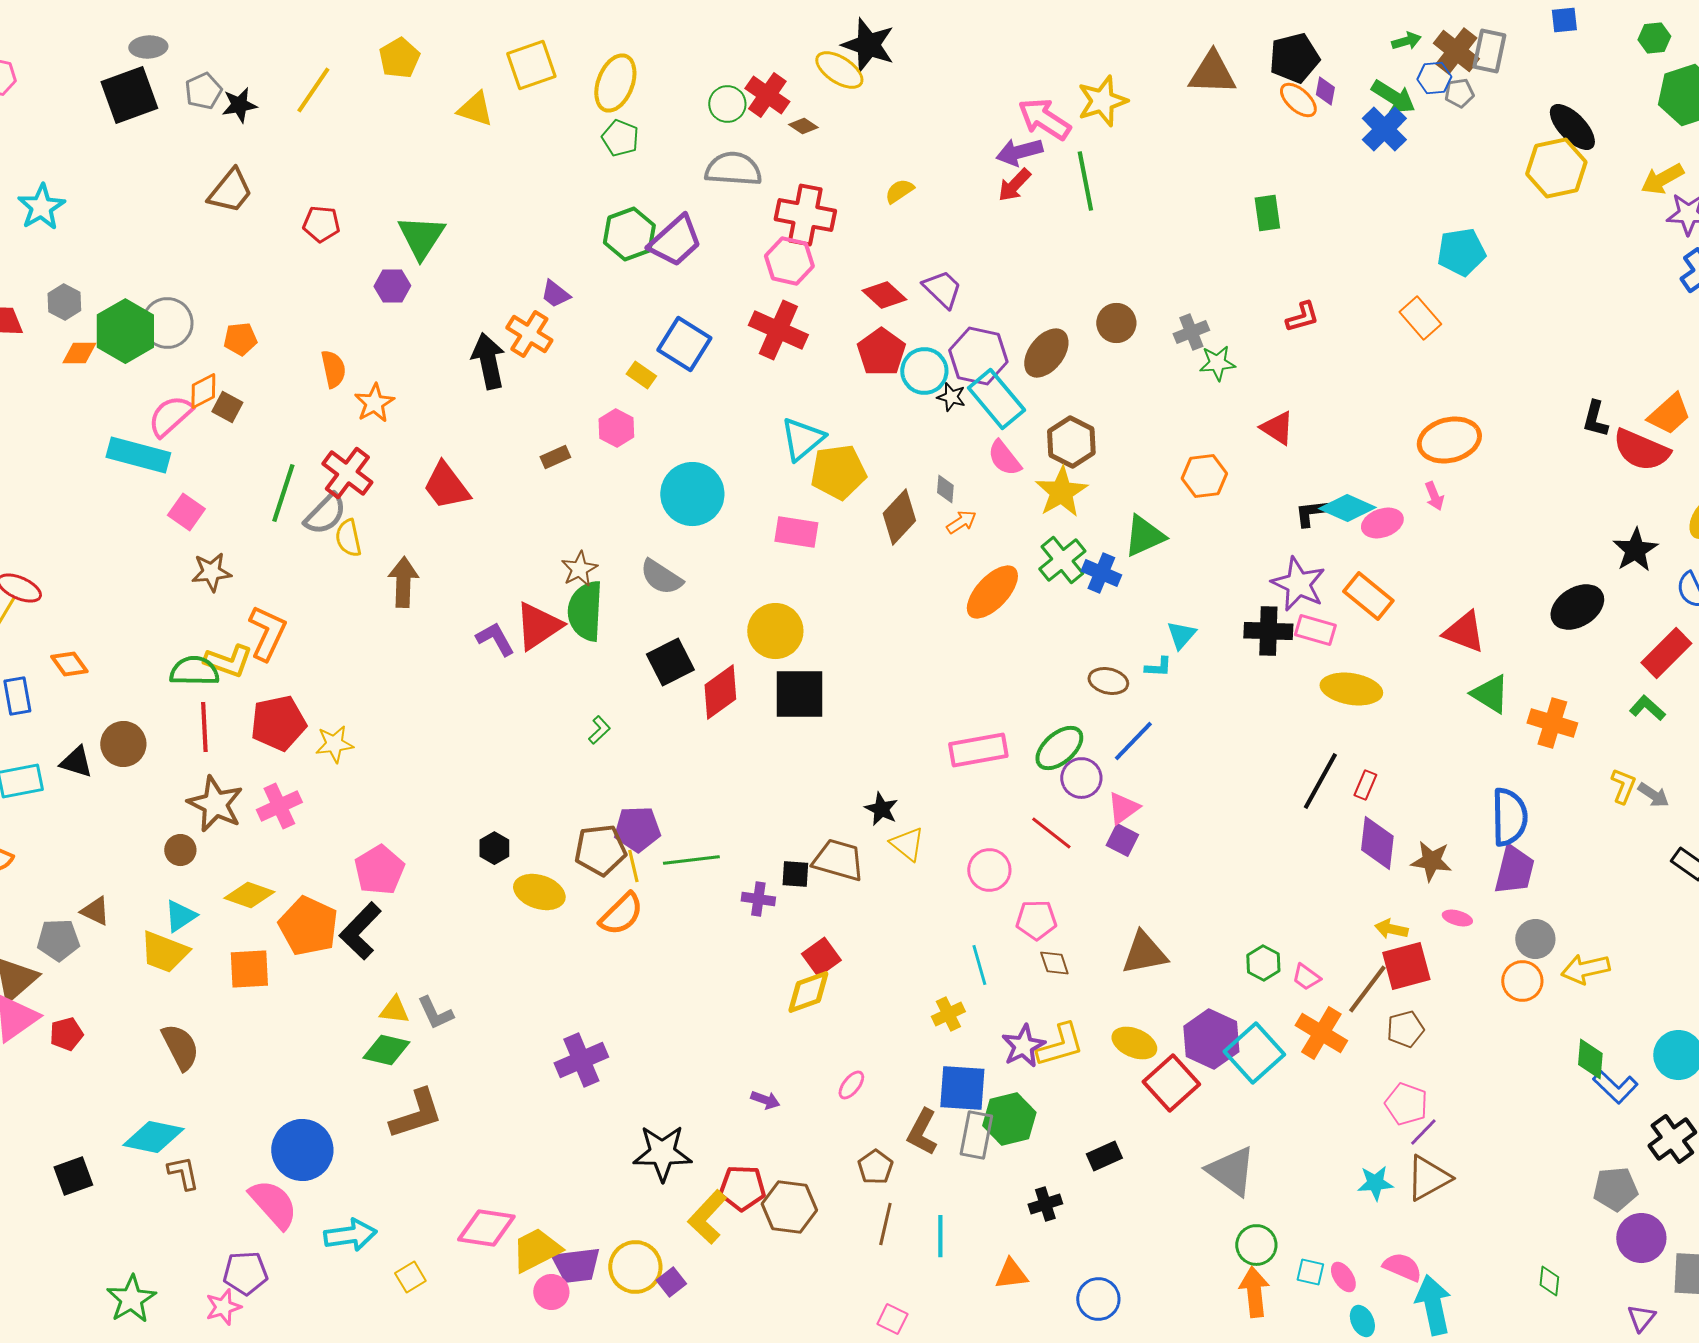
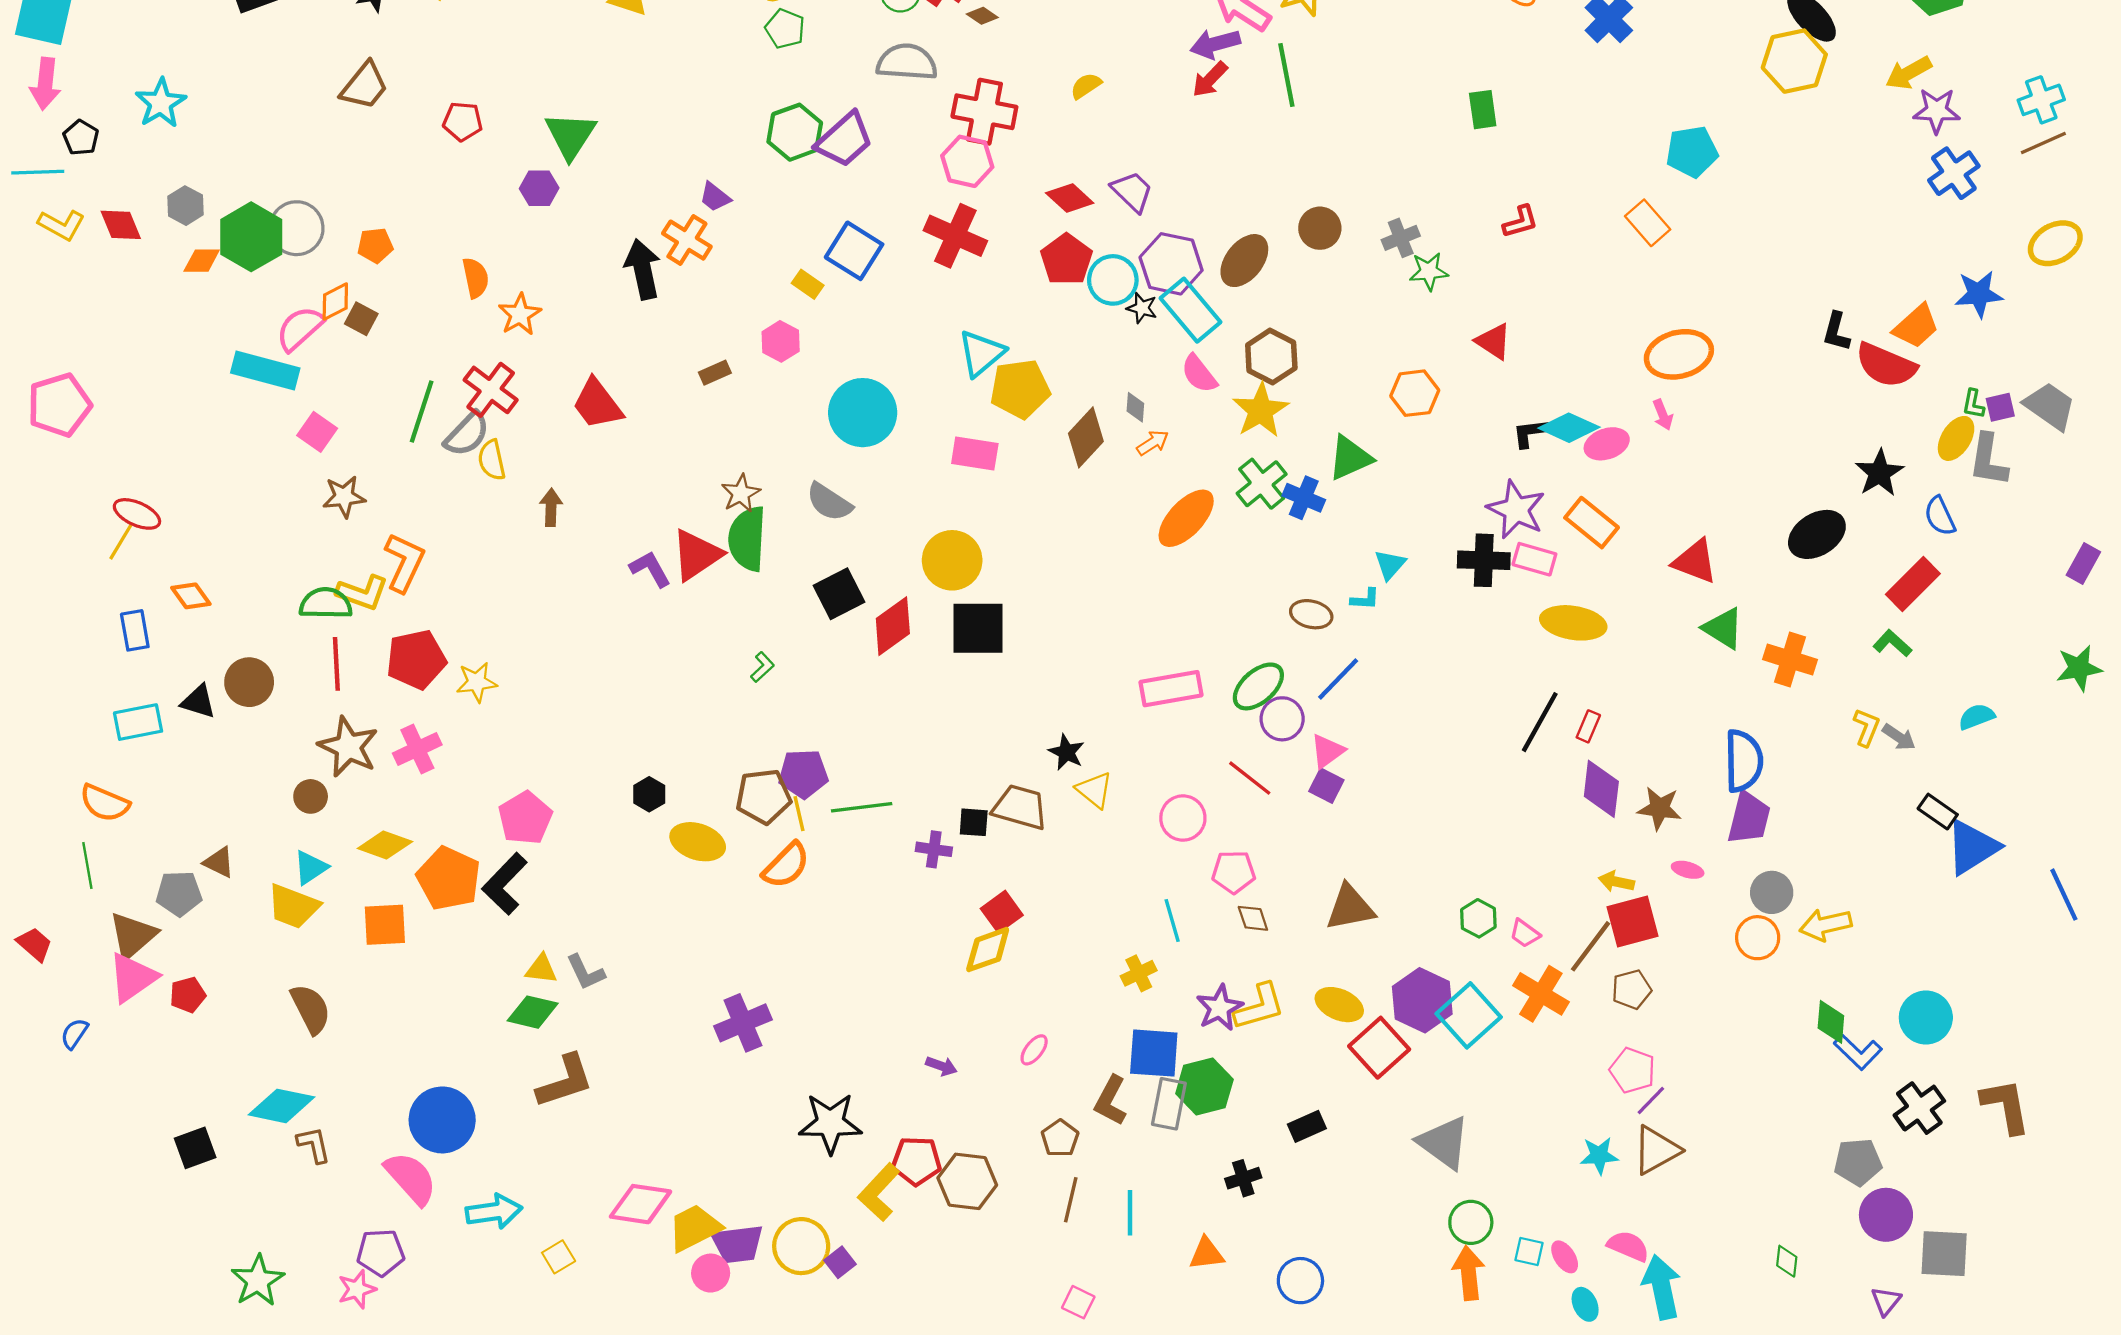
brown arrow: (403, 582) -> (551, 507), size x0.7

